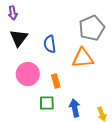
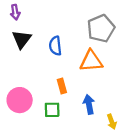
pink circle: (28, 74) -> (20, 100), moved
blue arrow: (75, 108) -> (89, 104), moved

